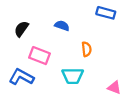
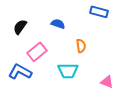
pink rectangle: (40, 56) -> (37, 52), turned -60

